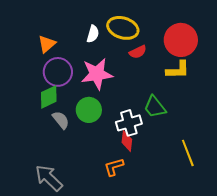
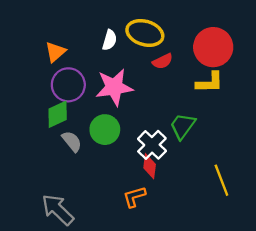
green trapezoid: (155, 107) -> (183, 126), turned 75
white cross: (129, 123) -> (152, 145), turned -30

